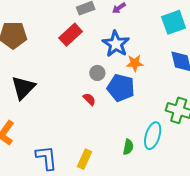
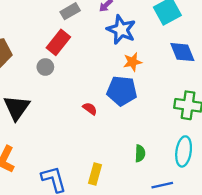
blue star: (116, 44) -> (121, 30), moved
gray circle: (97, 73) -> (45, 67), moved
cyan ellipse: (153, 136) -> (184, 151), moved

